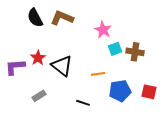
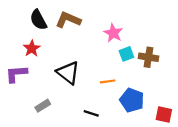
red star: (38, 58) -> (32, 48), moved
blue pentagon: (120, 91) -> (132, 100), turned 30
red square: (149, 92) -> (164, 114), moved

